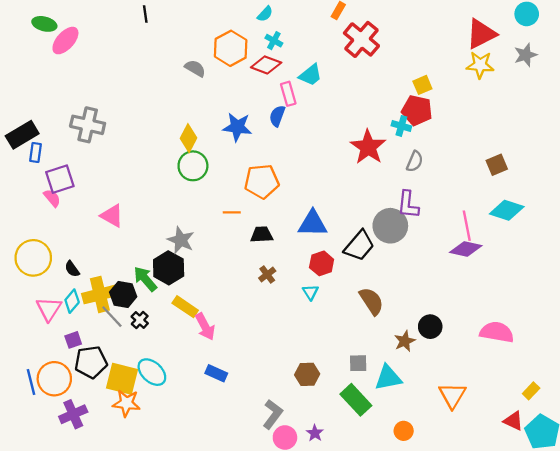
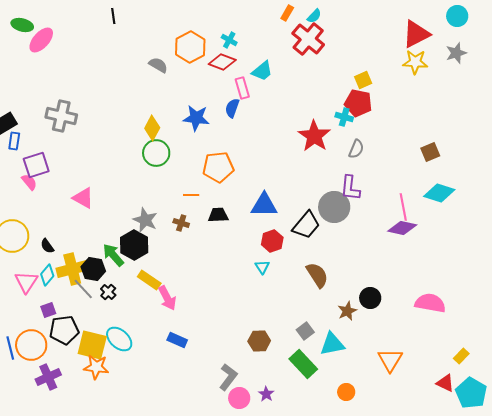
cyan semicircle: (265, 14) -> (314, 16), moved
brown cross: (267, 275) -> (181, 223), moved, turned -35
gray square: (358, 363) -> (305, 331), turned -36

